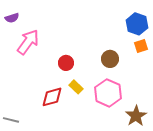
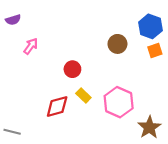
pink arrow: (28, 42) -> (31, 46), size x0.6
brown circle: (110, 59) -> (117, 44), moved

